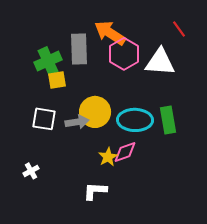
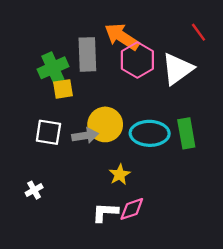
white triangle: (160, 62) -> (177, 69), turned -40
pink diamond: (125, 152) -> (132, 209), moved

